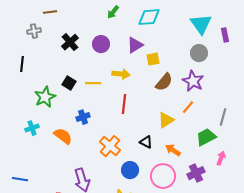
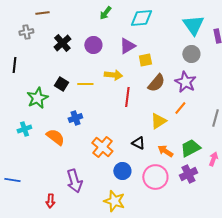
red line: (124, 104) -> (127, 97), moved
green trapezoid: (206, 137) -> (190, 148), moved

